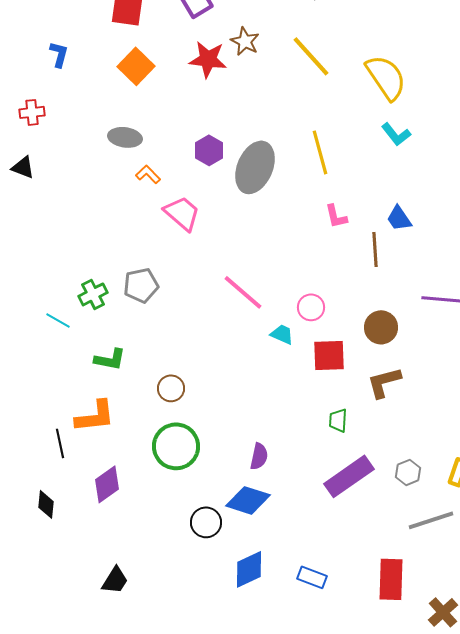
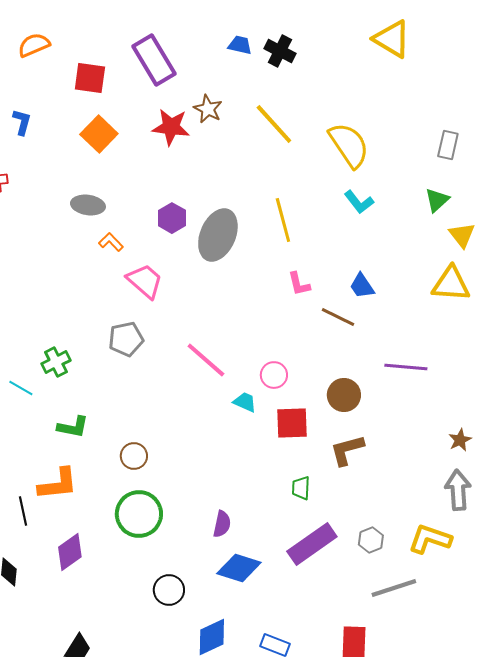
brown line: (375, 249) -> (338, 317), turned -60
gray pentagon: (141, 285) -> (126, 339), moved
blue diamond: (248, 500) -> (239, 568), moved

